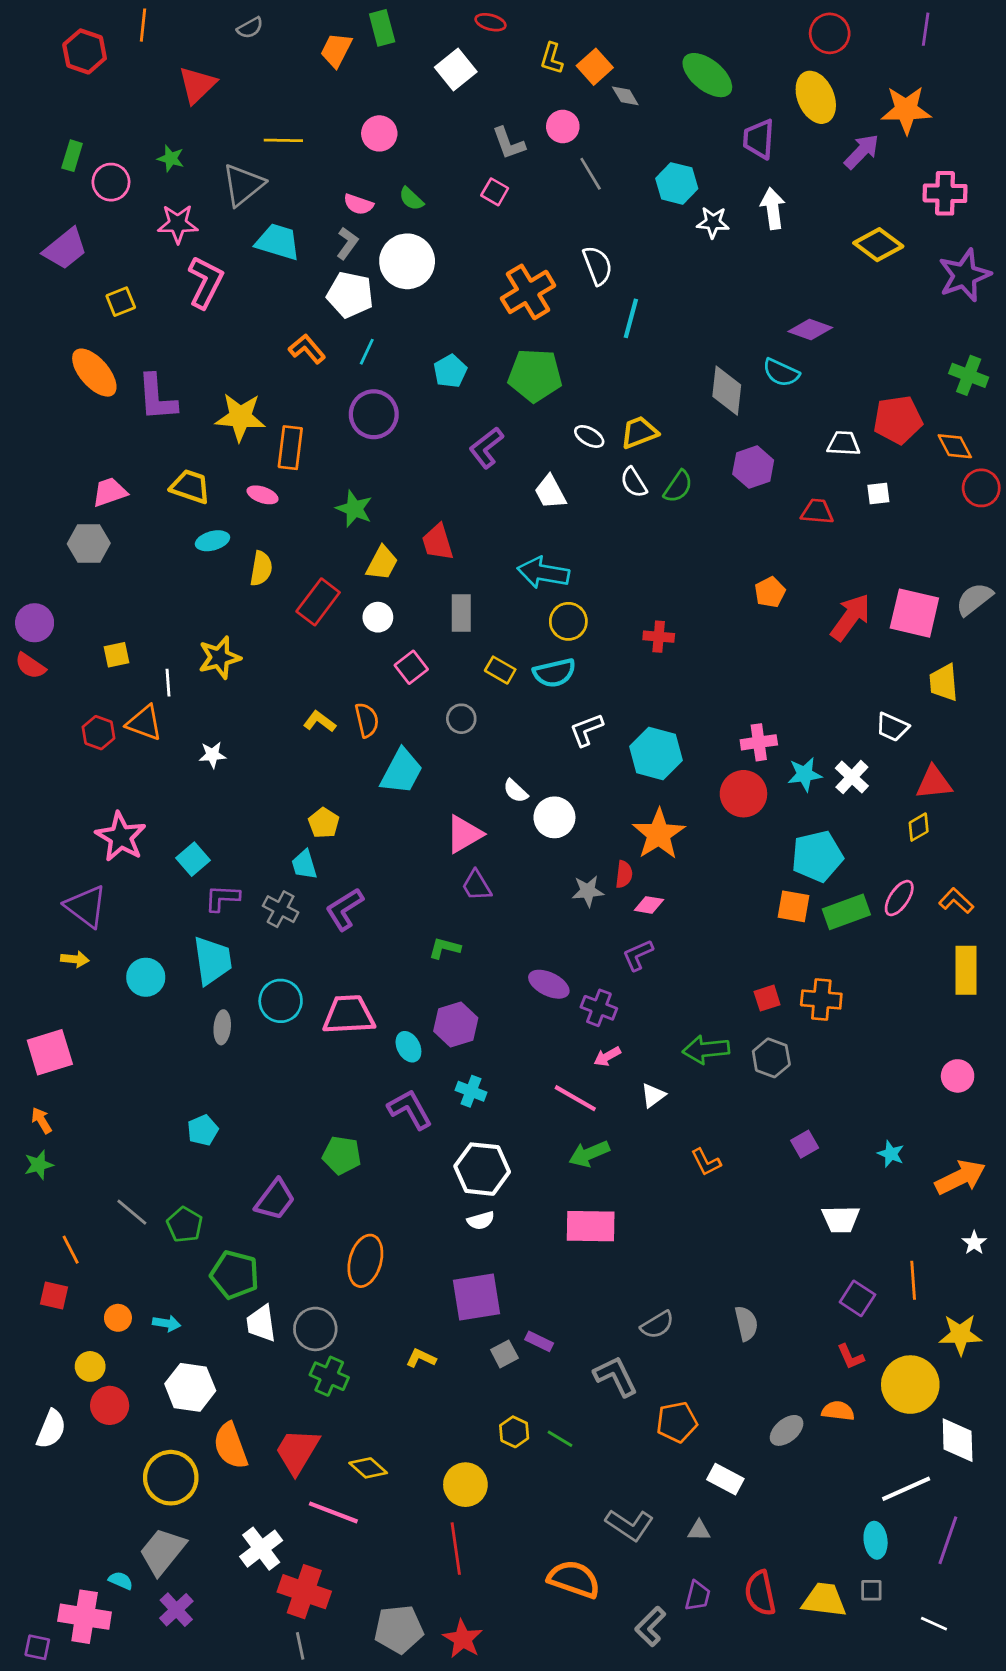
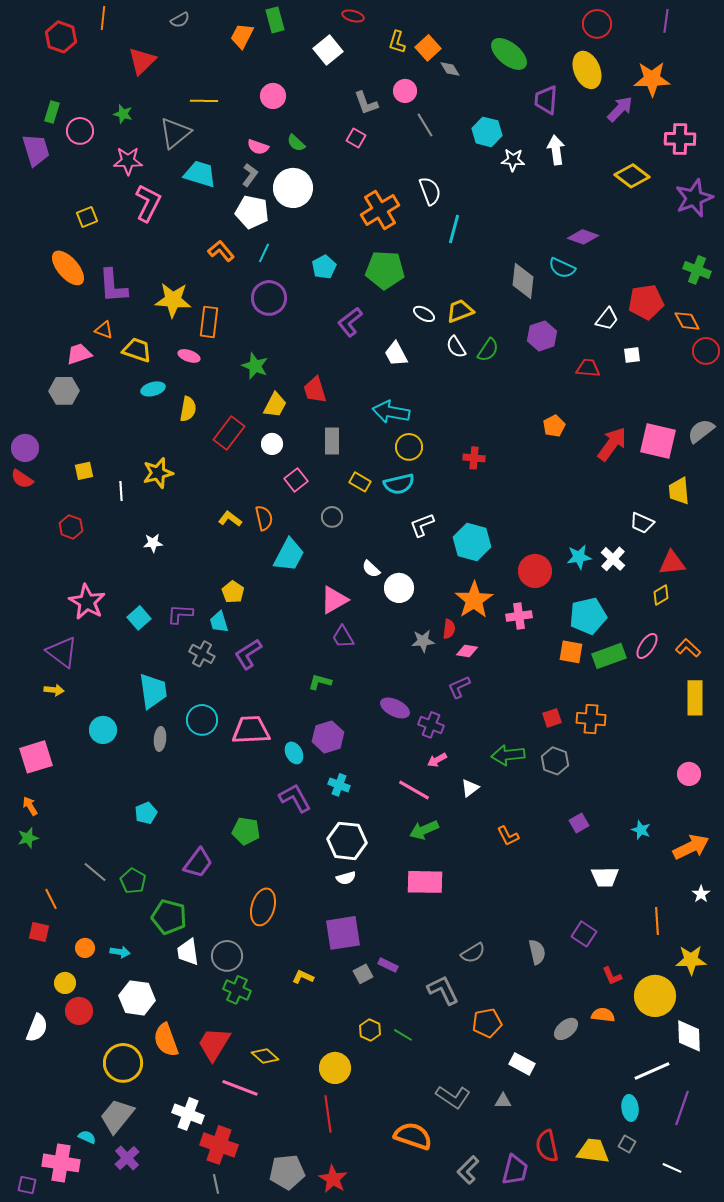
purple trapezoid: (65, 249) -> (36, 150), moved, turned -68
white trapezoid: (844, 443) -> (607, 319), turned 125
orange triangle: (144, 723) -> (104, 330), moved, size x0.7
pink cross: (759, 742) -> (519, 616), moved
purple L-shape: (222, 898) -> (180, 614), moved
cyan circle: (146, 977) -> (103, 730), moved
purple square: (857, 1298) -> (584, 934), moved
white cross: (261, 1549) -> (188, 1114), turned -32
gray square: (871, 1590) -> (627, 1144), turned 30
purple trapezoid: (698, 1596) -> (515, 1170), moved, size x1.4

